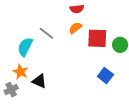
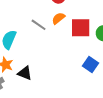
gray line: (46, 33) -> (39, 25), moved

